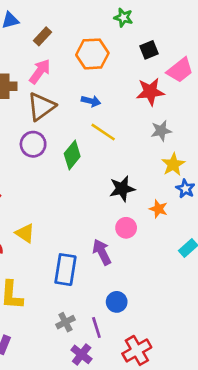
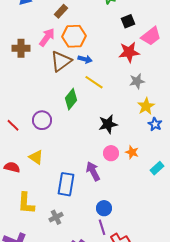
brown rectangle: (43, 36) -> (61, 11), moved
orange hexagon: (92, 54) -> (74, 36), moved
brown triangle: (41, 106) -> (61, 61), moved
purple circle: (33, 144) -> (42, 120), moved
orange star: (158, 209) -> (132, 152), moved
gray cross: (65, 322) -> (56, 217), moved
purple line: (96, 328) -> (102, 227), moved

